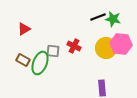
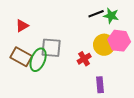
red cross: (74, 46) -> (84, 59), moved, turned 32
gray square: (53, 51) -> (51, 48), size x1.5
brown rectangle: (23, 60) -> (21, 57), size x1.5

